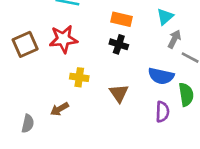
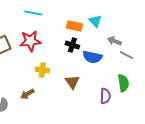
cyan triangle: (165, 17) -> (95, 21), moved, turned -32
gray arrow: (174, 39) -> (114, 41), turned -96
blue semicircle: (161, 76) -> (92, 57), moved

